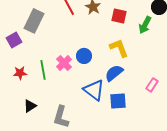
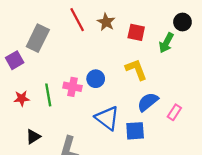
pink cross: (64, 63) -> (73, 87), turned -35
blue semicircle: (114, 73) -> (148, 102), moved

